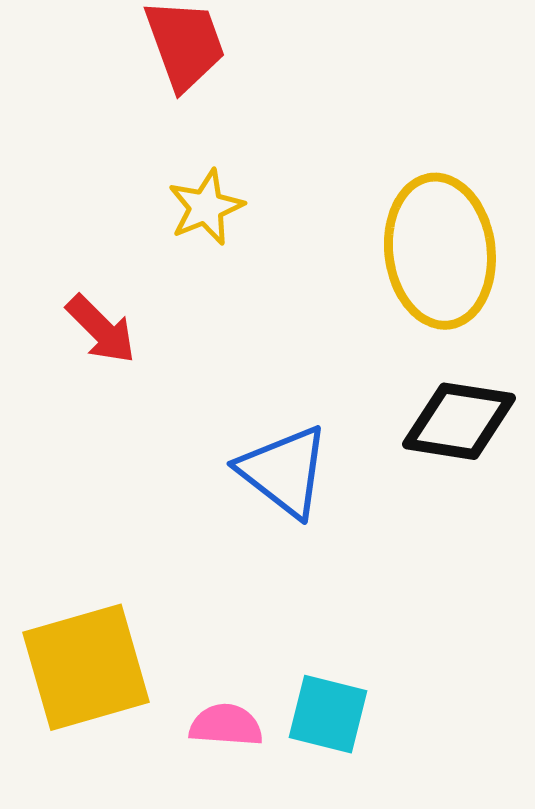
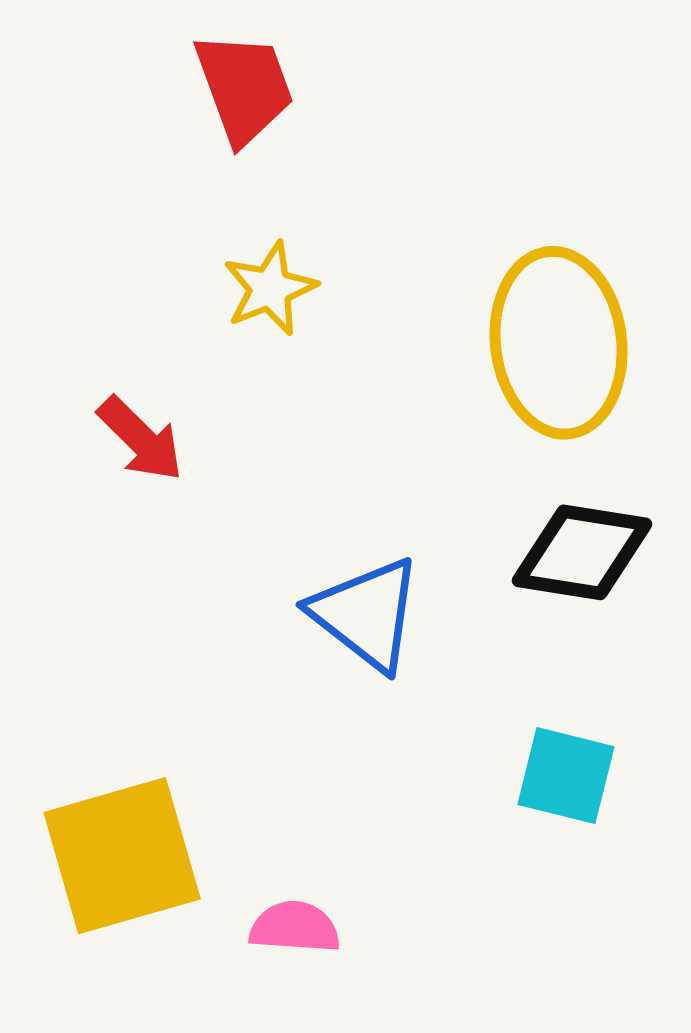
cyan square: (328, 714) -> (566, 776), moved

